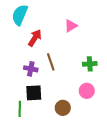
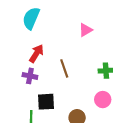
red arrow: (35, 38) -> (36, 54), moved
purple cross: (31, 69) -> (30, 76), moved

